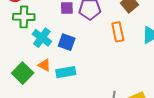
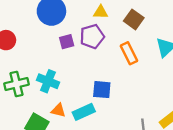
green cross: (24, 17) -> (17, 84), moved
blue square: (67, 42) -> (102, 90), moved

